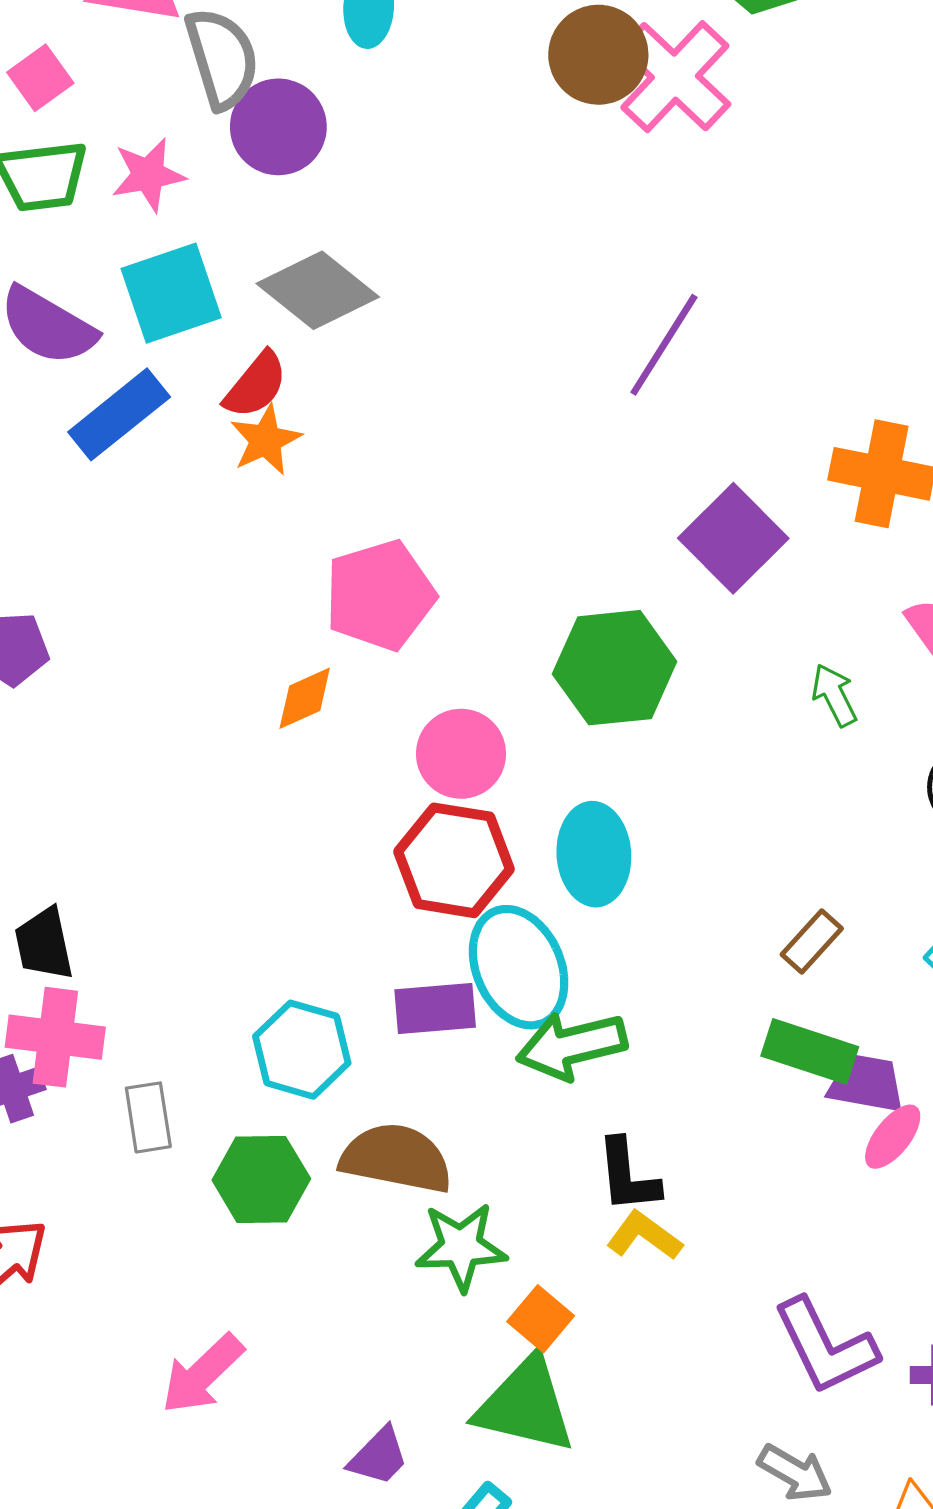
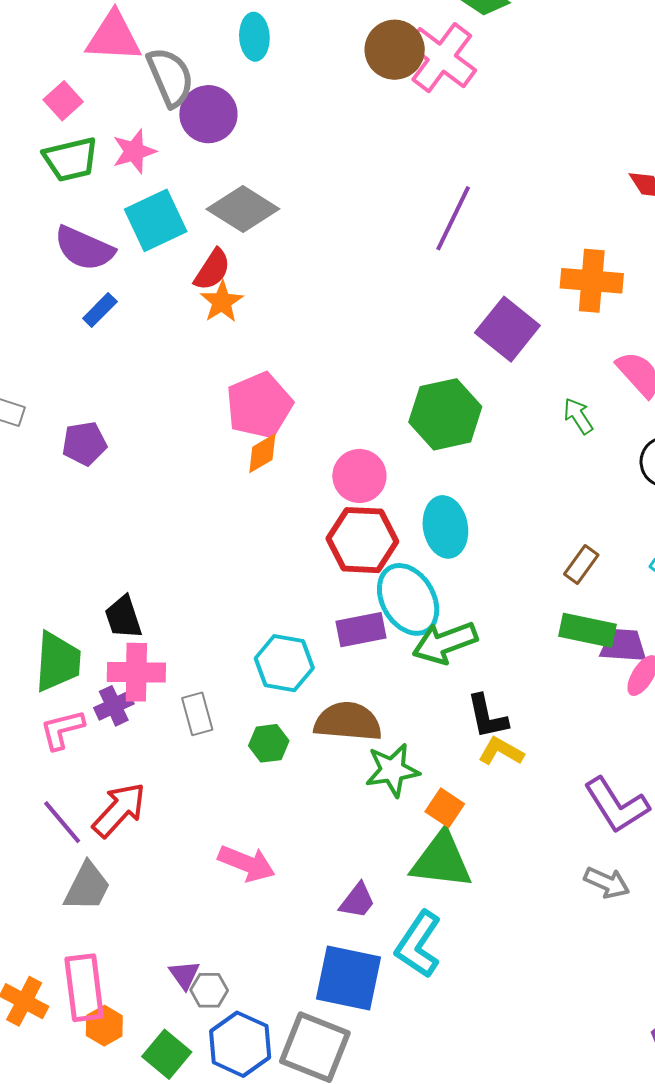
blue rectangle: (119, 414) -> (100, 310), moved, size x0.6
pink pentagon: (380, 595) -> (259, 405), moved
green hexagon: (261, 1179) -> (269, 743), size x0.7
pink arrow: (202, 1374) -> (247, 863), turned -108

